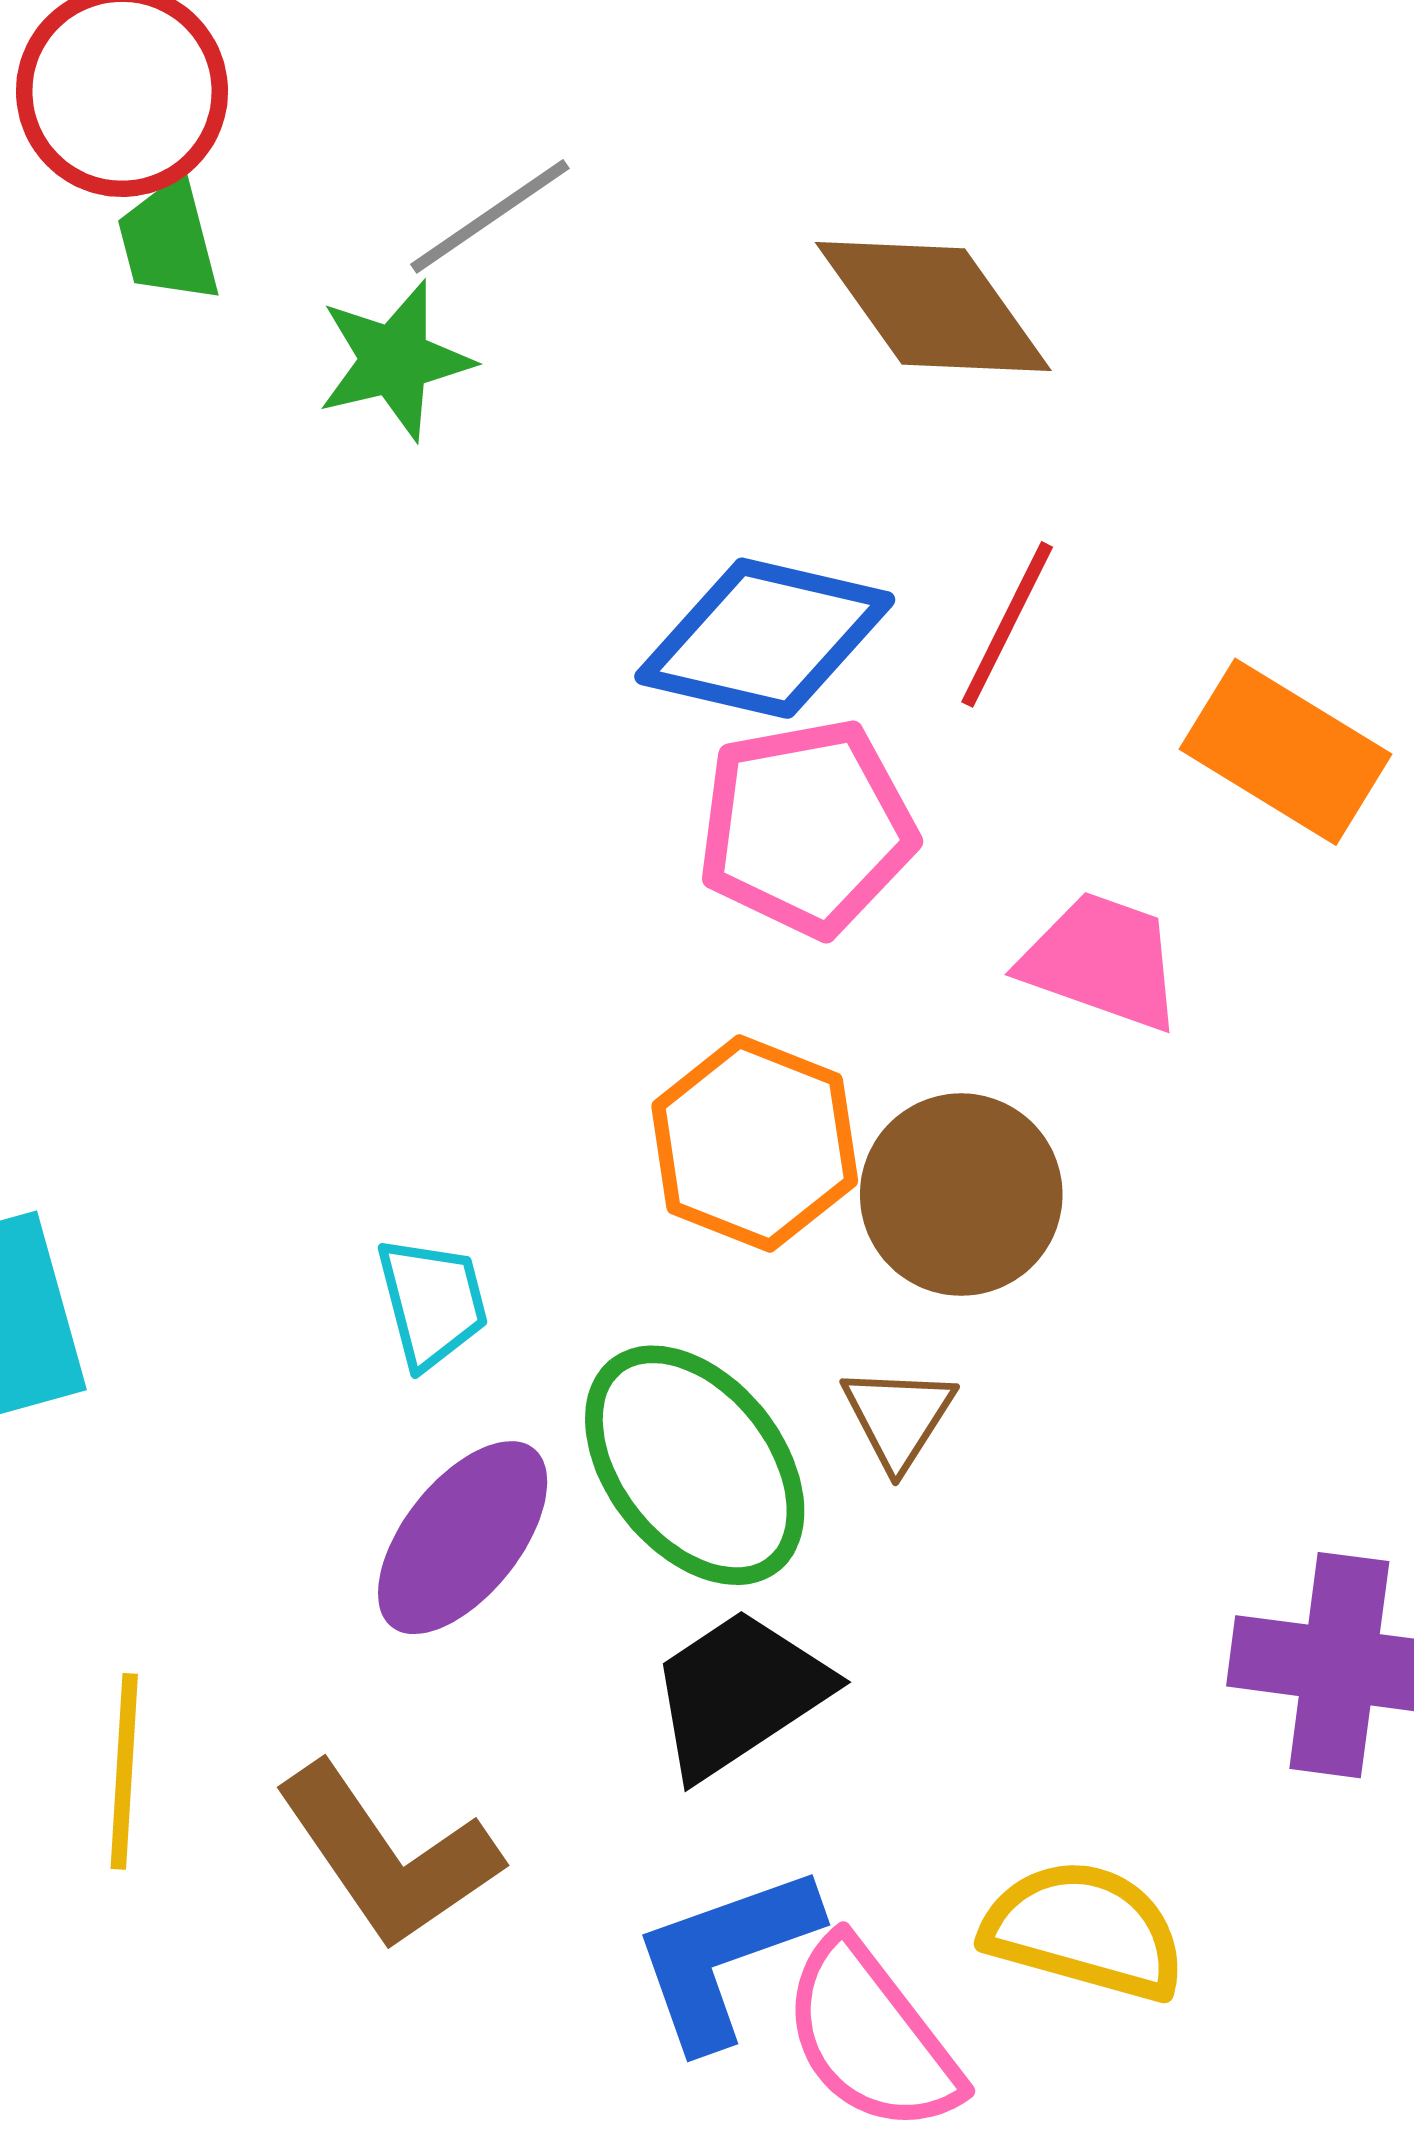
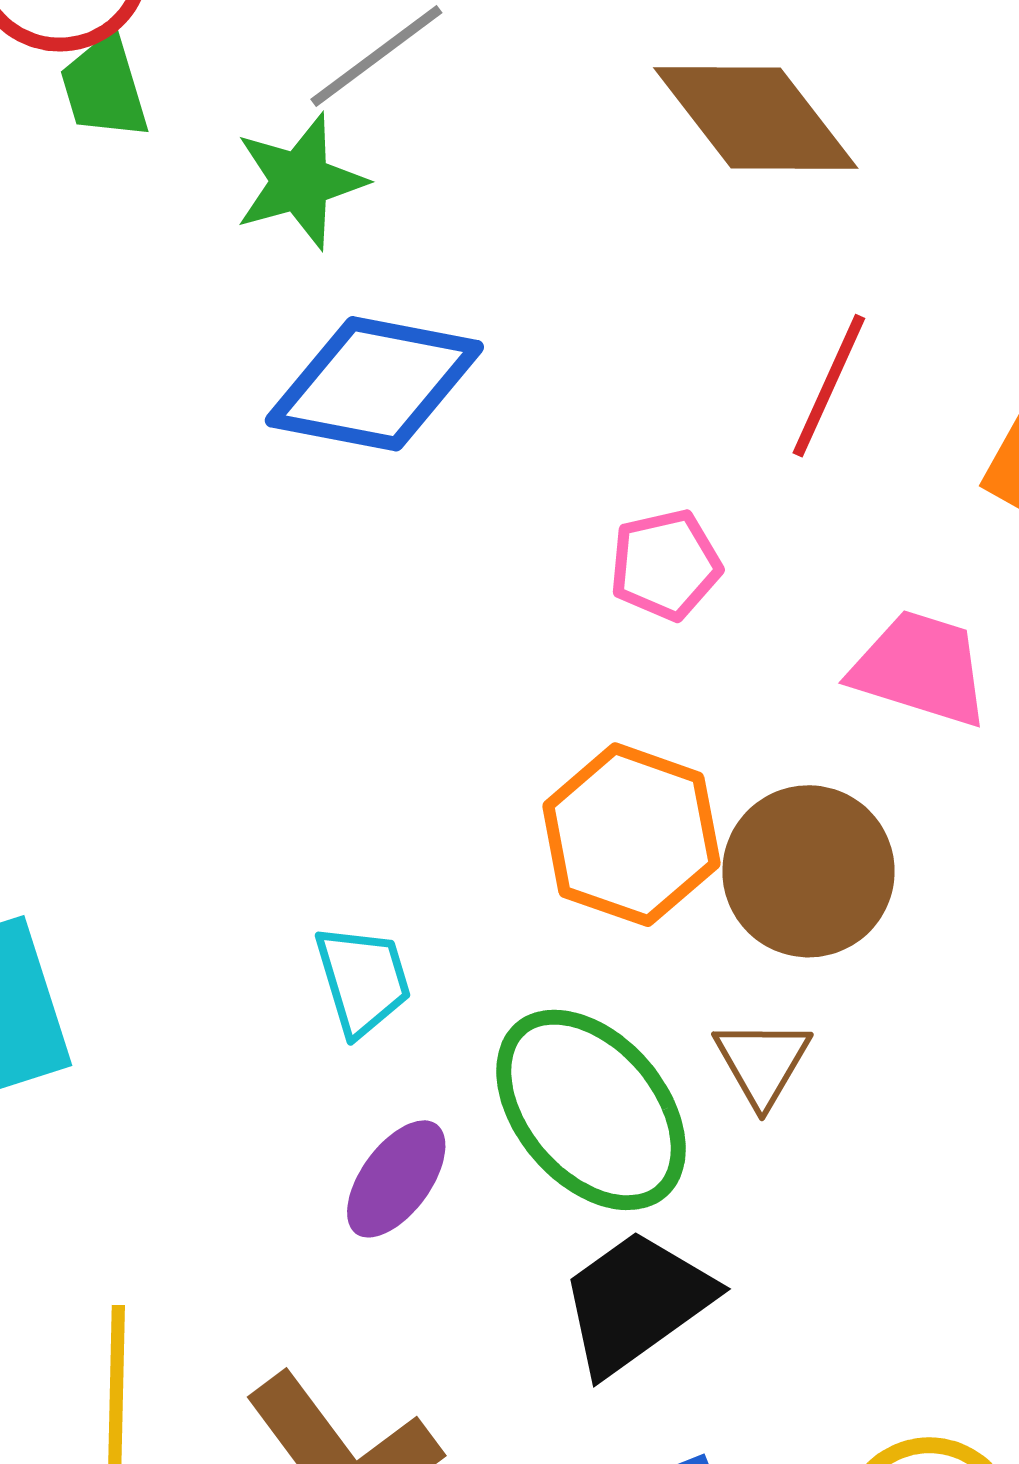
blue diamond: (765, 638) -> (374, 384), moved
pink pentagon: (807, 828) -> (665, 565), size x0.6
purple ellipse: (463, 1538) -> (396, 1179), size x0.7

